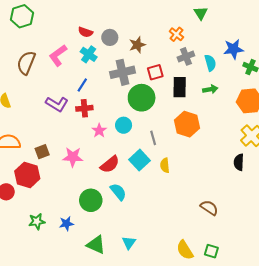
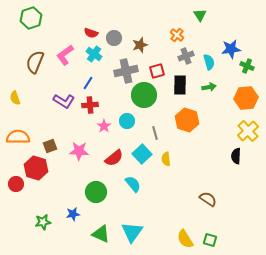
cyan semicircle: (118, 192) -> (133, 184), moved
green star: (37, 221) -> (43, 222), moved
cyan triangle: (129, 243) -> (132, 232), size x1.6

